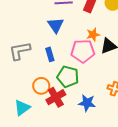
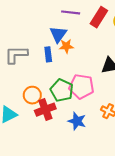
orange star: (93, 35) -> (66, 46), moved
pink pentagon: (83, 51) -> (81, 86), moved
blue rectangle: (50, 54) -> (48, 54), moved

